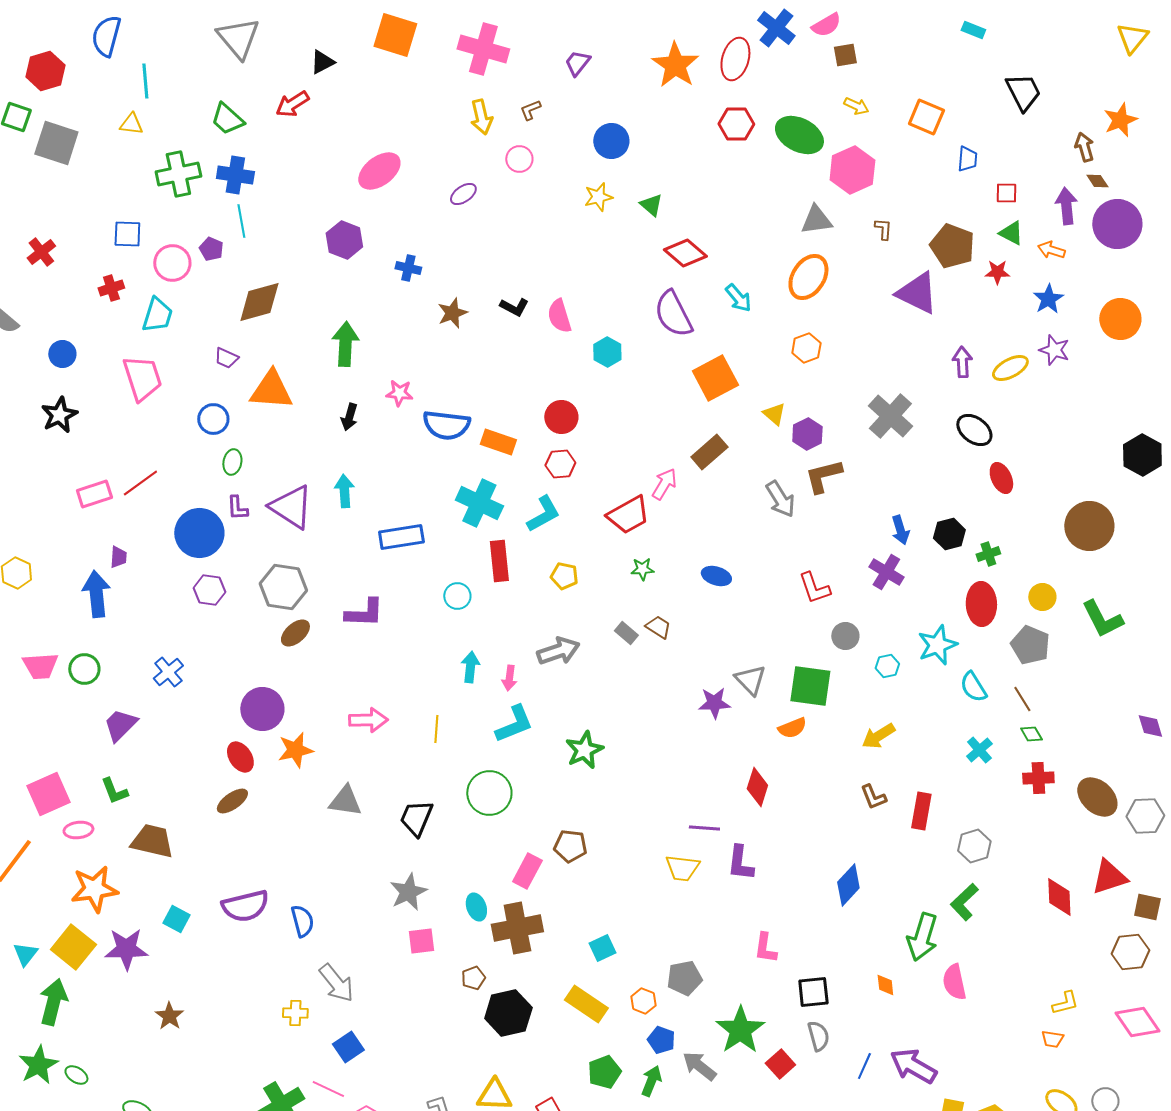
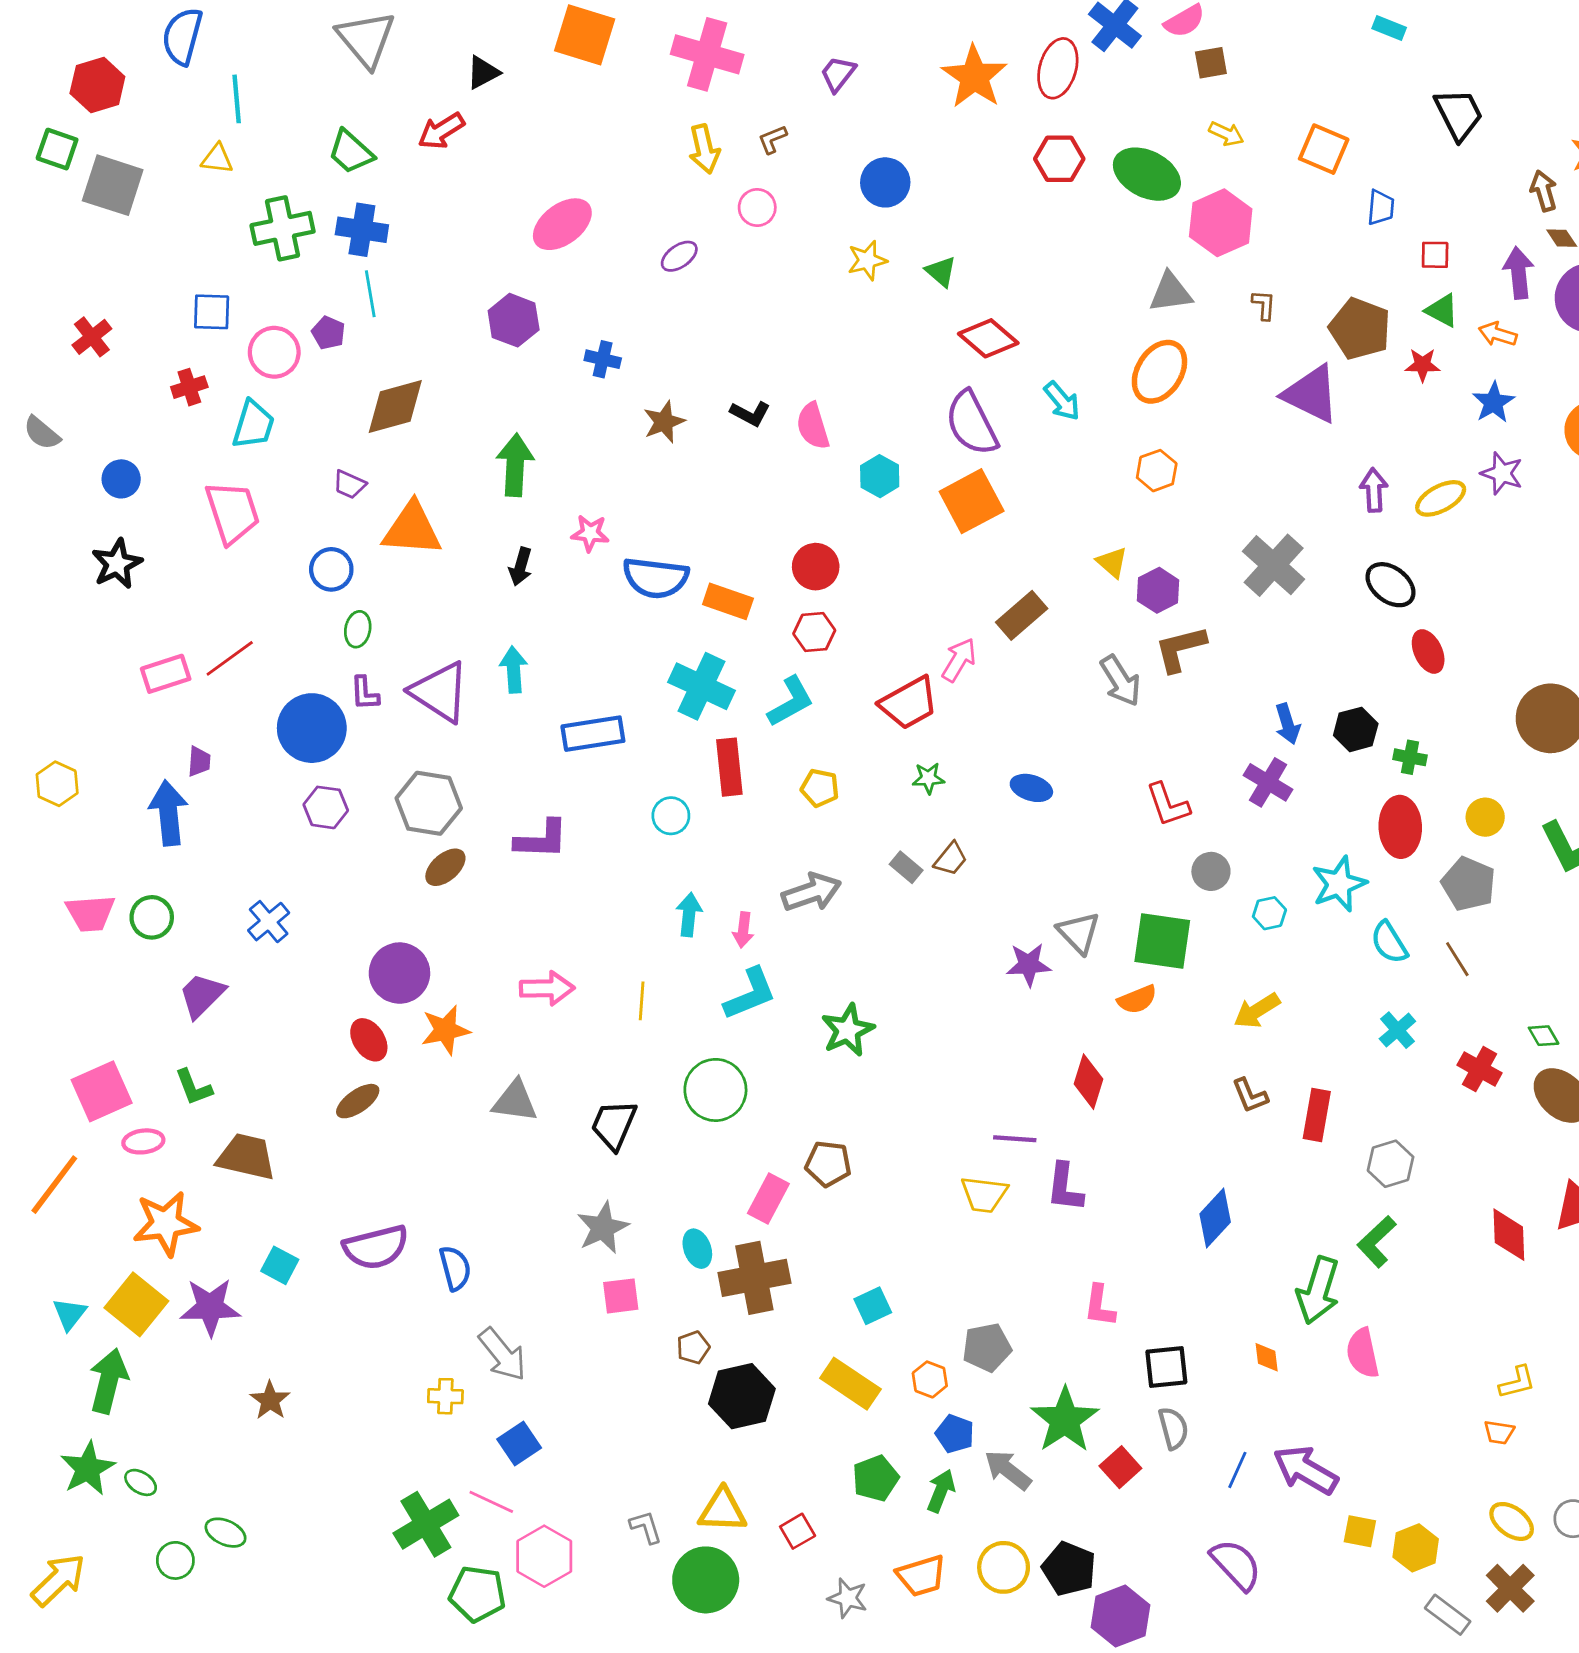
orange square: (715, 378) -> (972, 501), moved
green cross: (988, 554) -> (1410, 757), turned 30
brown trapezoid: (658, 627) -> (951, 859), turned 96
green diamond: (1031, 734) -> (1544, 1036), moved
red cross: (1038, 778) -> (1480, 1069), turned 32

